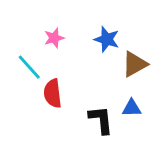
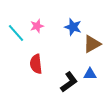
cyan line: (29, 67) -> (16, 33), moved
black L-shape: (101, 120) -> (69, 82), turned 60

